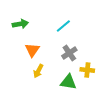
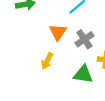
orange triangle: (32, 50) -> (58, 32), moved

